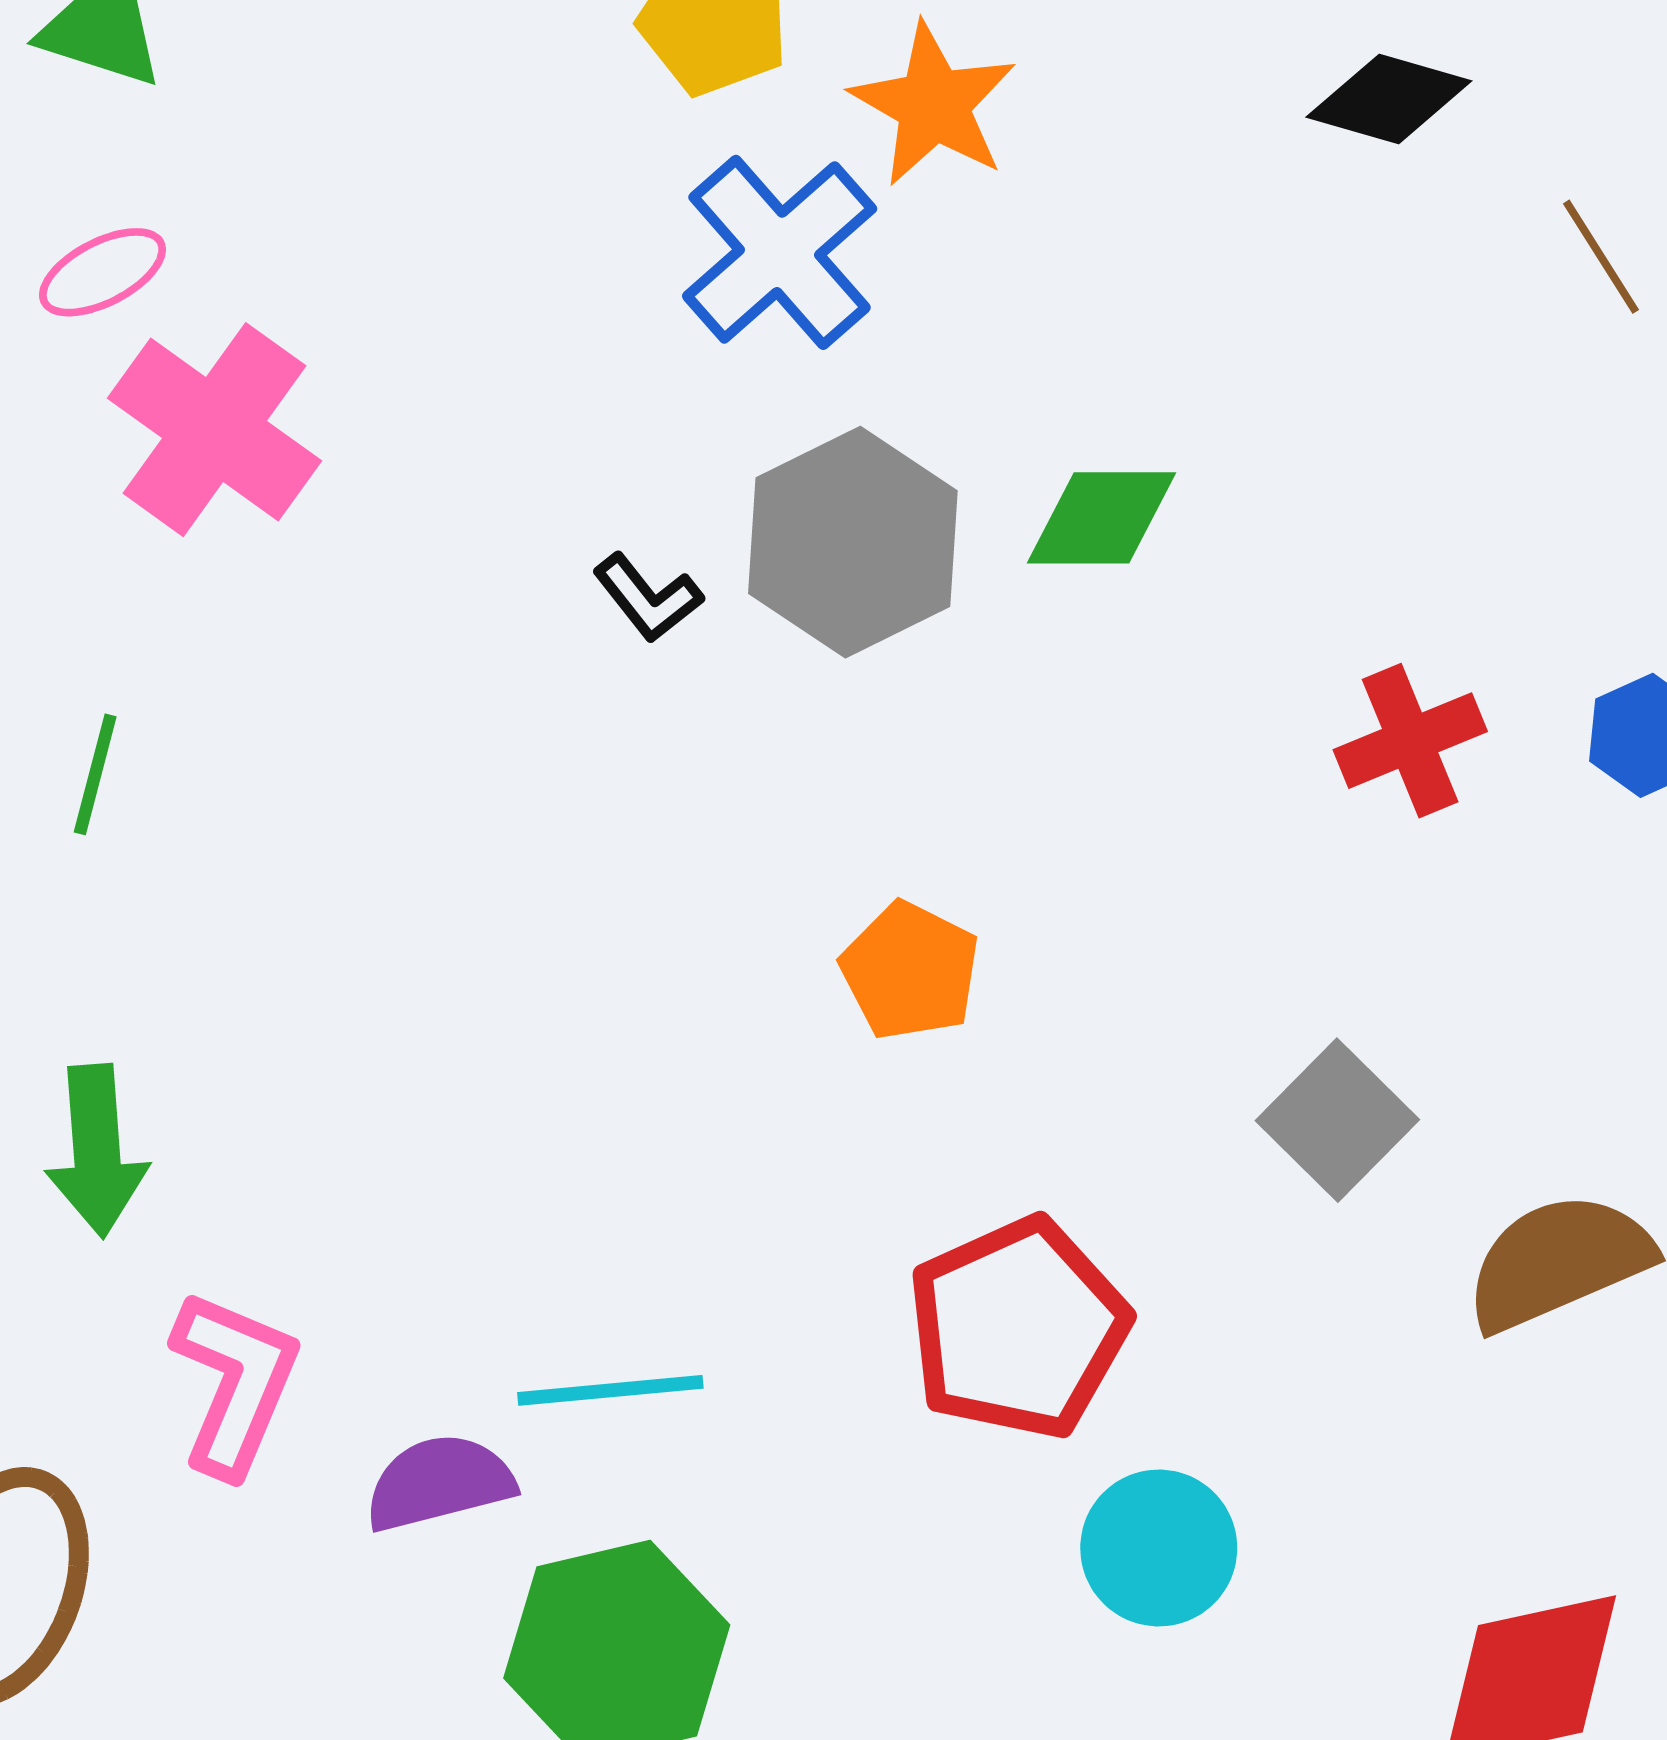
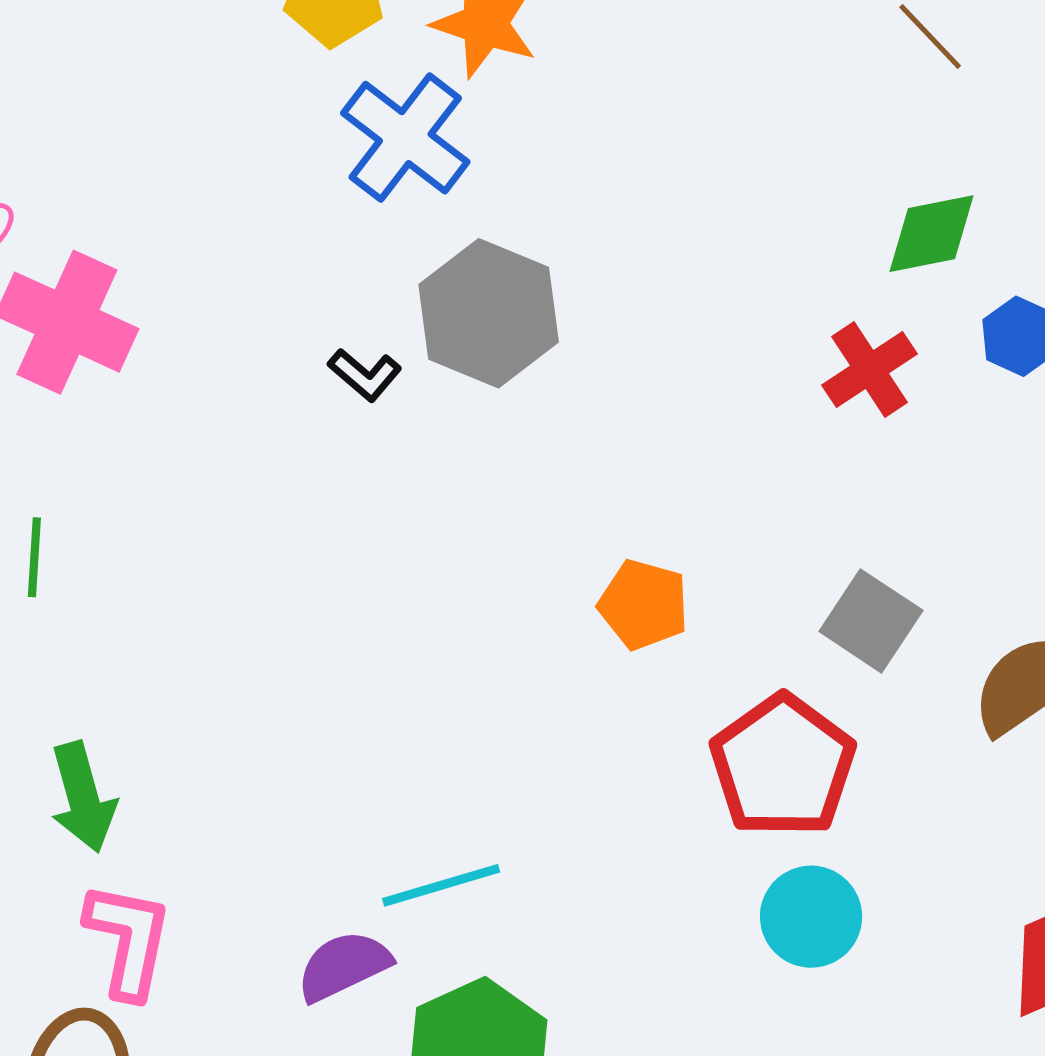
green diamond: (1102, 518) -> (931, 234), moved
orange pentagon: (910, 971) -> (644, 605), moved
red pentagon: (1018, 1328) -> (783, 766), moved
pink L-shape: (235, 1383) -> (128, 940), moved

